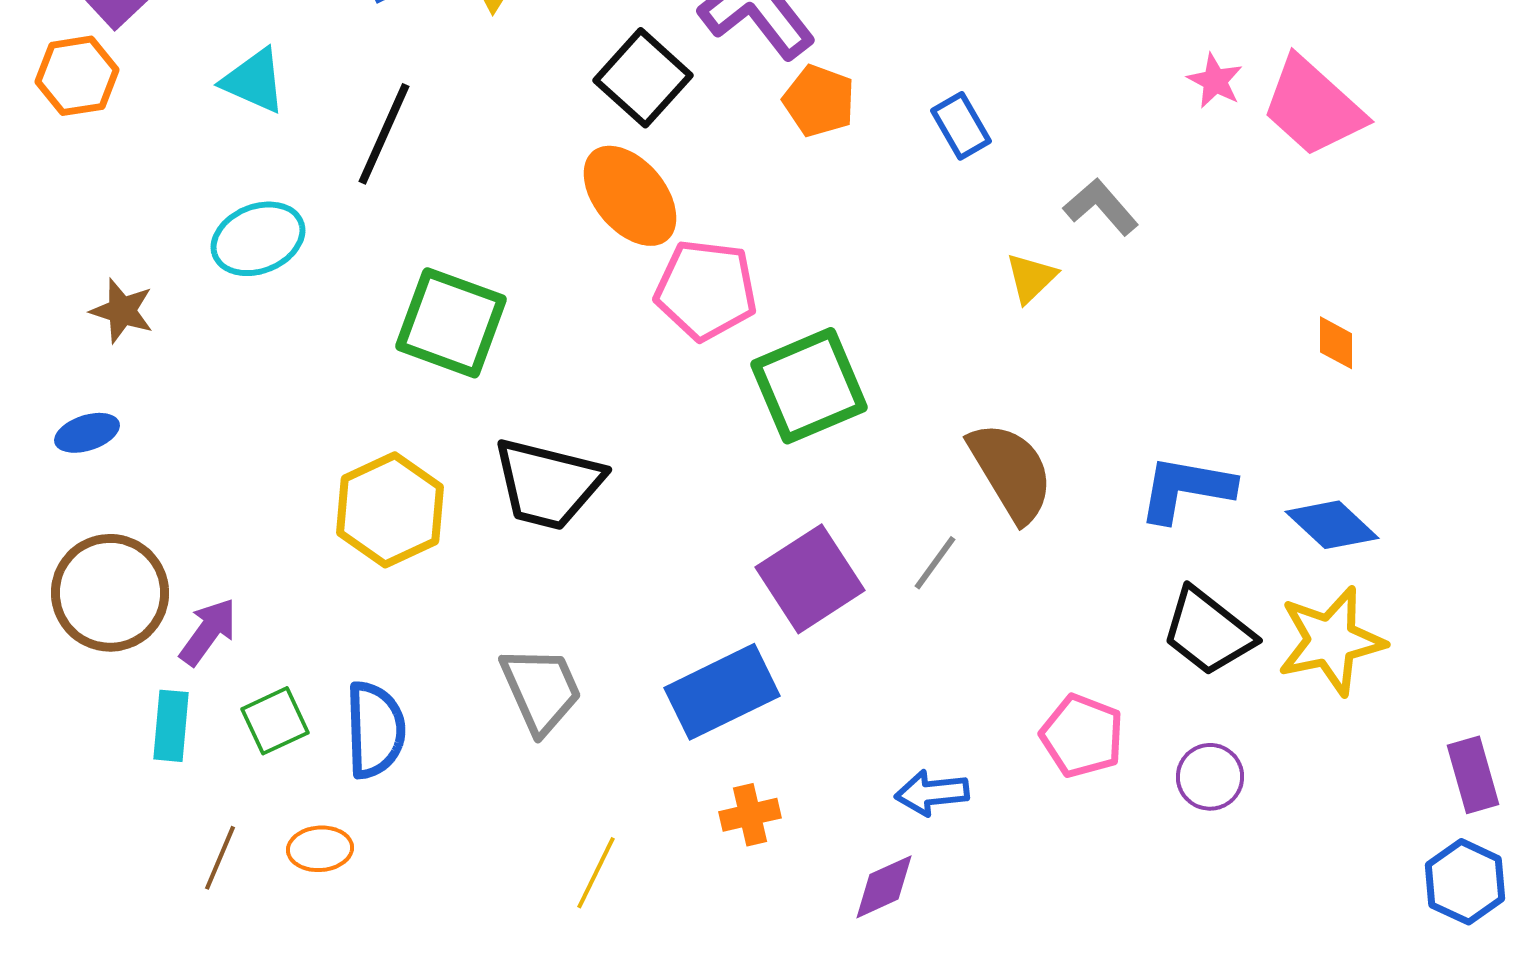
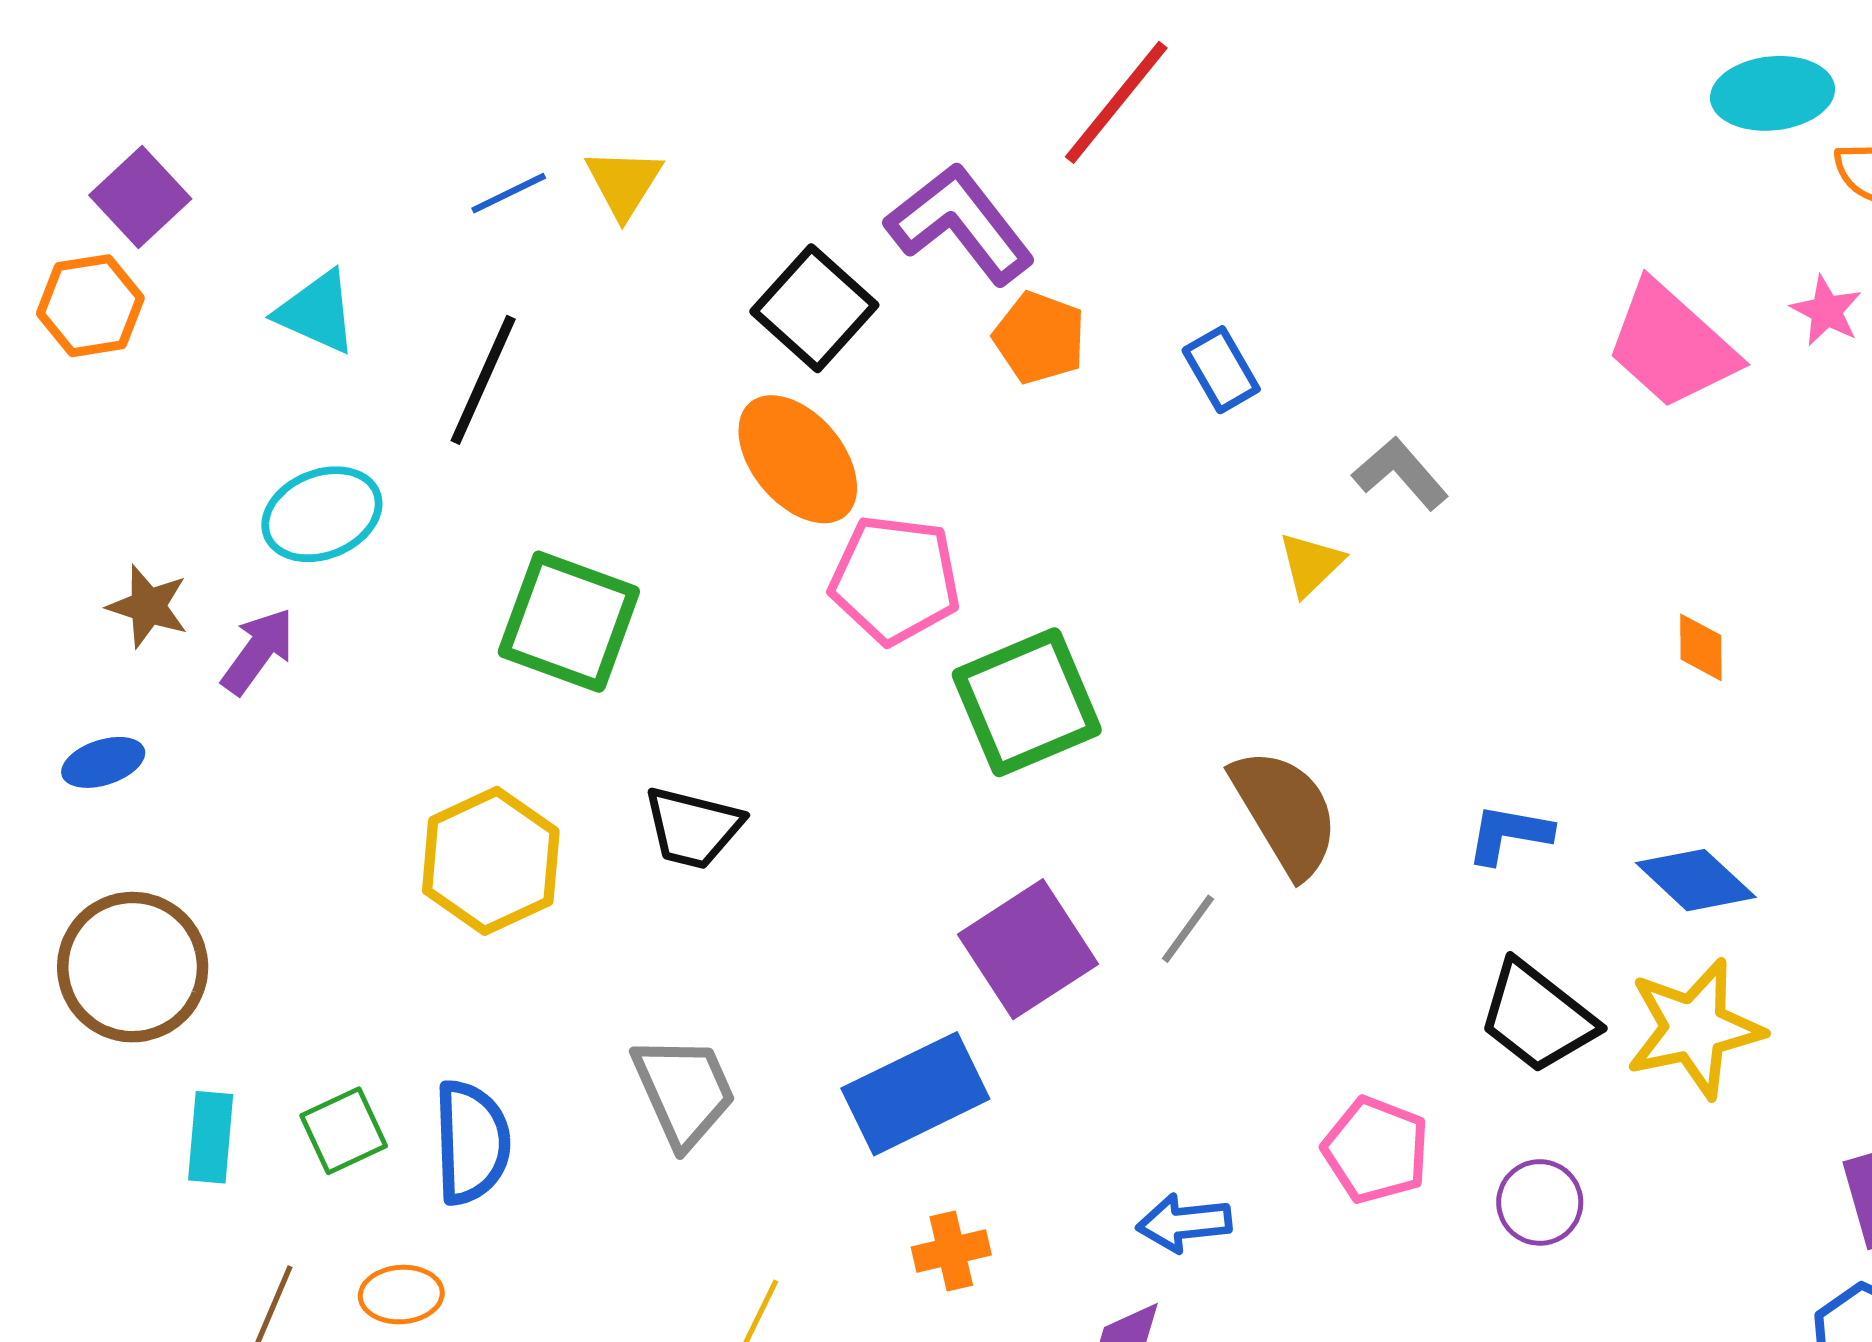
pink star: (1215, 81) -> (1826, 311), moved
black trapezoid: (548, 484) -> (693, 828), size x0.7
blue L-shape: (1186, 489) -> (1509, 834), size x0.7
purple arrow: (208, 632) -> (258, 651), moved

